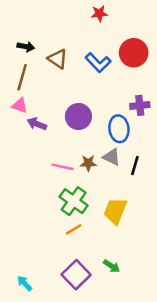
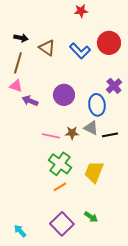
purple cross: (140, 105) -> (114, 86), turned -35
black line: (135, 166) -> (110, 135), turned 63

